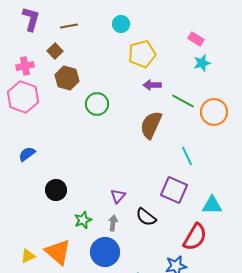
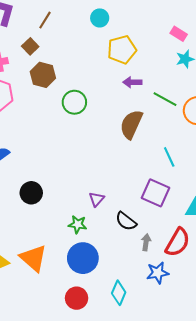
brown line: (69, 26) -> (45, 20), turned -48
green star: (83, 220) -> (78, 224), moved, turned 30
gray arrow: (113, 223) -> (146, 242), moved

